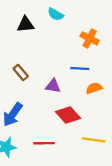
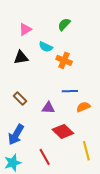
orange cross: (90, 38) -> (64, 60), moved
yellow line: (94, 140) -> (86, 151), turned 72
red line: (44, 143) -> (45, 157), turned 66

